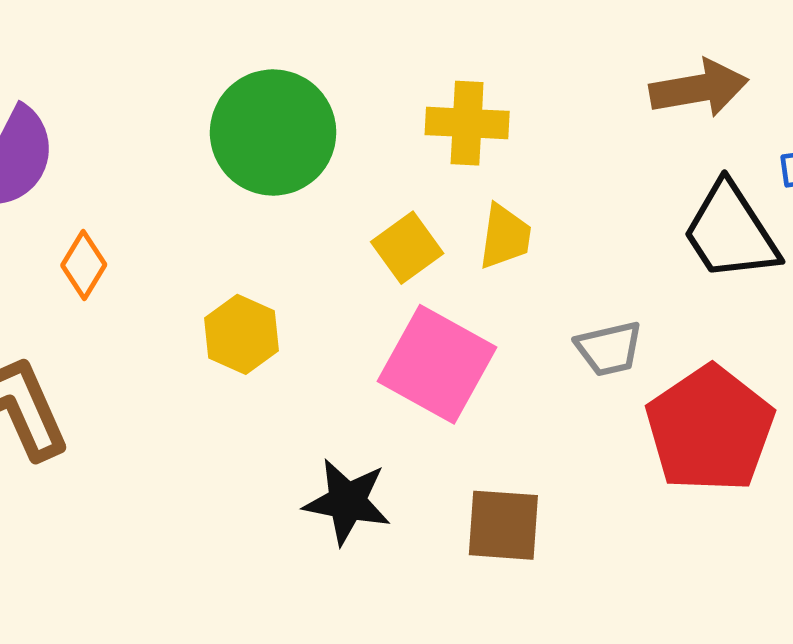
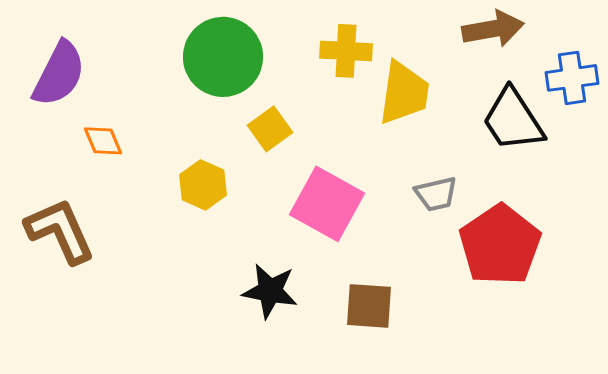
yellow trapezoid: (505, 237) -> (404, 93), moved, size x1.5
yellow square: (407, 248) -> (270, 129), moved
orange diamond: (84, 265) -> (103, 141), turned -54

